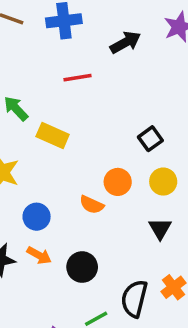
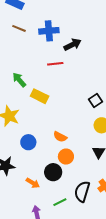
black arrow: (125, 42) -> (72, 45), moved
orange circle: (118, 182) -> (66, 157), moved
orange arrow: (39, 255) -> (33, 183), moved

